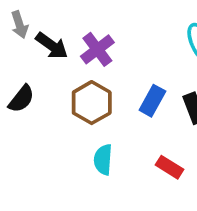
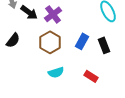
cyan semicircle: (103, 160) -> (56, 72), turned -112

